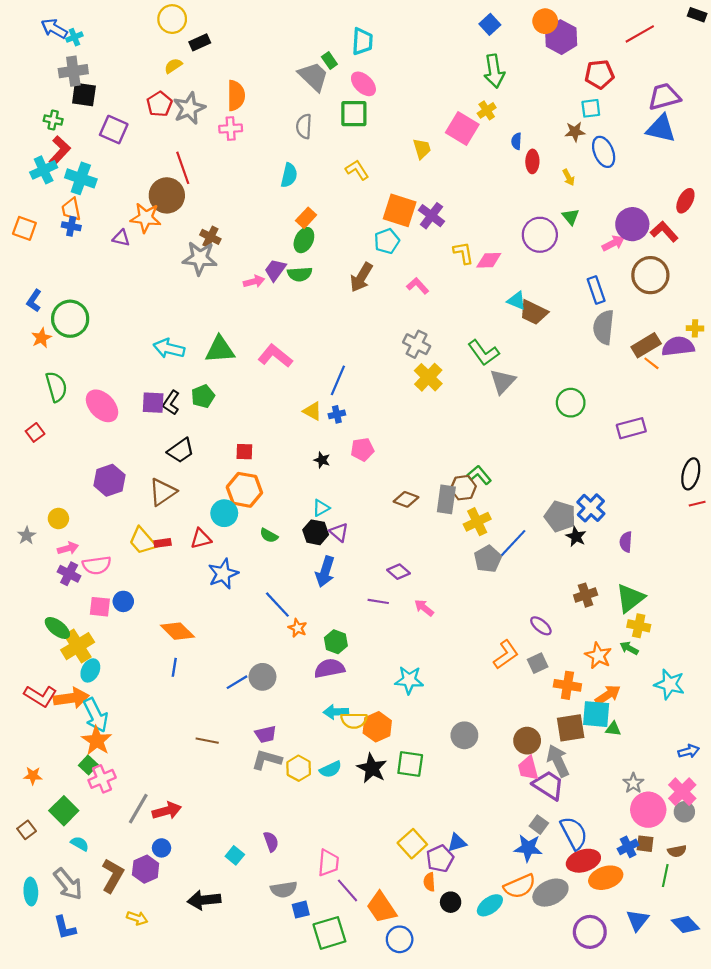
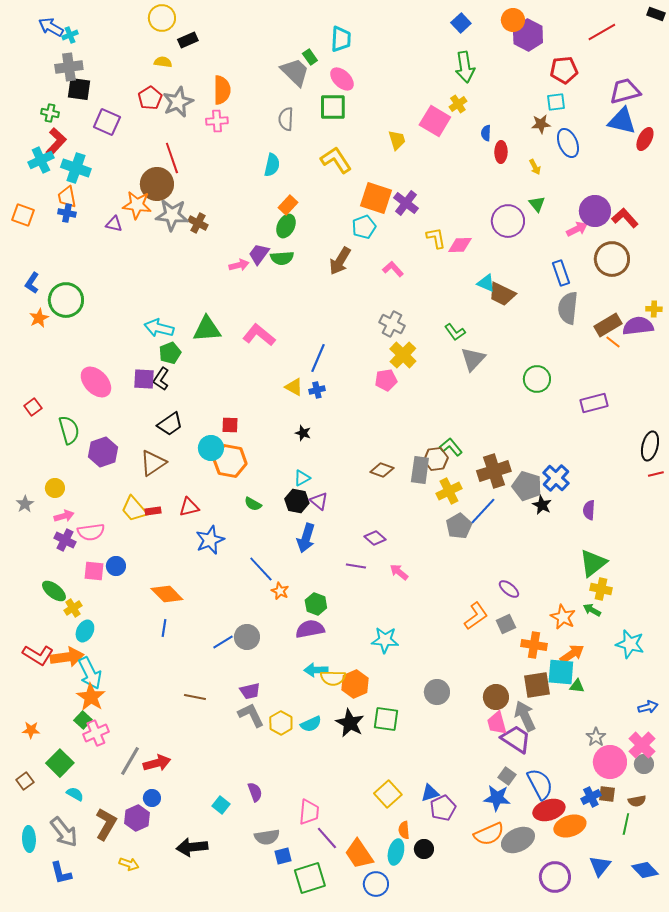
yellow semicircle: (173, 66) -> (163, 62), turned 42
yellow L-shape: (357, 170) -> (336, 160), size x1.4
red ellipse: (685, 201) -> (645, 139), moved
gray star: (200, 258) -> (172, 215), moved
green L-shape: (484, 353) -> (455, 332), size x0.7
green semicircle: (56, 387) -> (69, 430), moved
green pentagon: (203, 396) -> (170, 353), moved
pink pentagon: (362, 449) -> (386, 380), moved
cyan circle: (224, 513) -> (211, 448), moved
brown cross: (586, 595) -> (494, 471), moved, size x1.5
yellow cross: (78, 646) -> (73, 608), size x0.6
gray L-shape: (267, 760) -> (251, 715), turned 48
purple pentagon: (440, 859) -> (443, 808), moved
cyan ellipse: (490, 905) -> (396, 852), moved, turned -40

